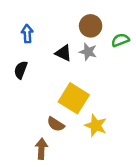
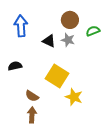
blue arrow: (27, 34) -> (21, 26), size x1.5
black semicircle: (21, 70) -> (15, 66), moved, turned 56
brown semicircle: (56, 124) -> (32, 96), moved

